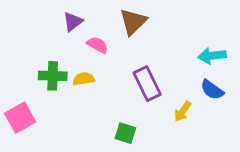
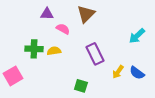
purple triangle: (73, 22) -> (47, 14), turned 40
cyan arrow: (212, 56) -> (137, 36), turned -36
blue semicircle: (212, 90) -> (137, 73), moved

